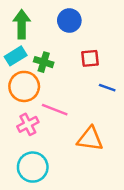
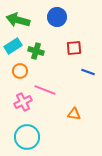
green arrow: (22, 24) -> (18, 20), turned -75
orange circle: (24, 86) -> (20, 71), size x0.6
orange triangle: (90, 139) -> (74, 114), size x0.6

